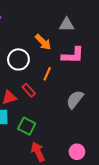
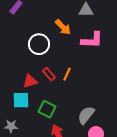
orange line: (47, 74) -> (67, 74), moved
gray semicircle: (75, 99) -> (86, 115), moved

